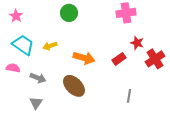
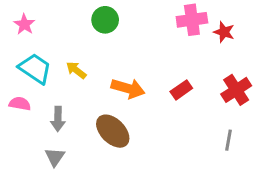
red star: (137, 43) -> (224, 32), moved
yellow arrow: (50, 46) -> (76, 70), turned 56
gray arrow: (38, 78) -> (58, 119), turned 70
gray line: (129, 96) -> (229, 140), moved

